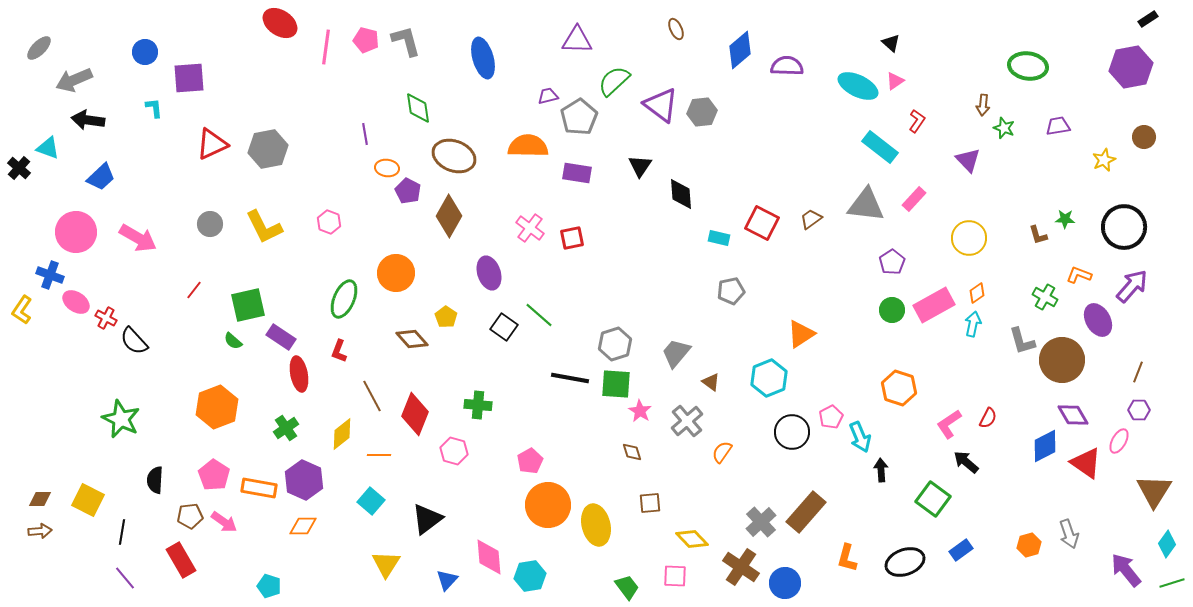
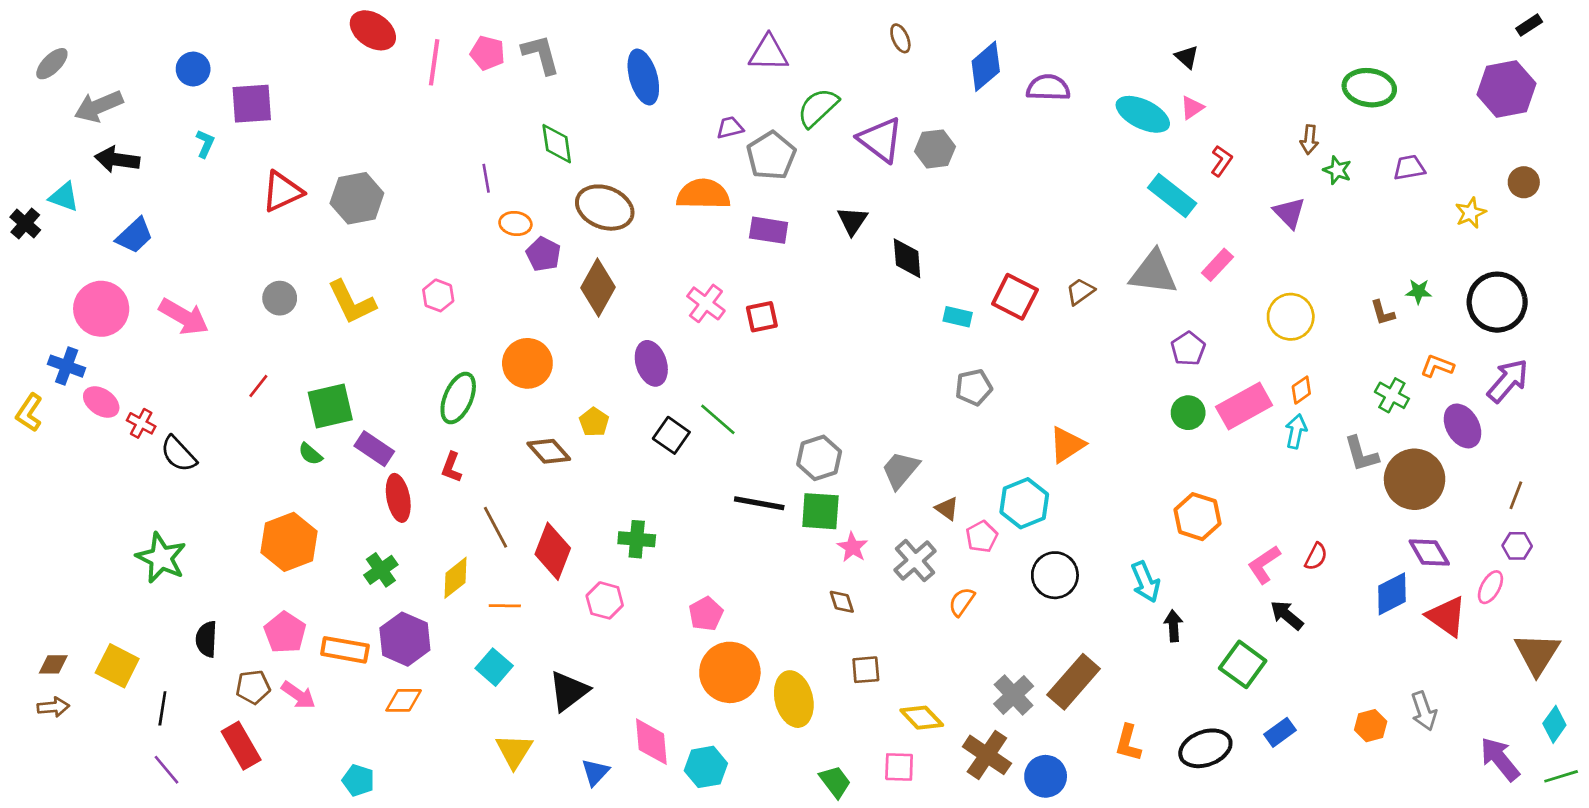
cyan L-shape: (154, 108) -> (205, 144), turned 30
pink pentagon: (831, 417) -> (982, 537), moved

